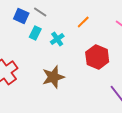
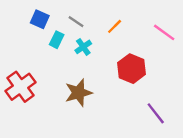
gray line: (40, 12) -> (76, 22), moved

